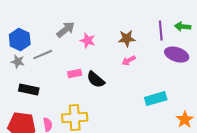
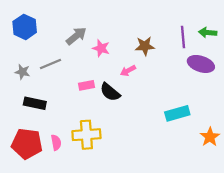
blue hexagon: (20, 40) -> (25, 27), moved
pink arrow: (129, 61) -> (128, 71), moved

